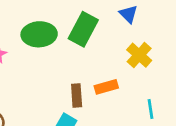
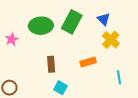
blue triangle: (128, 14) -> (104, 19), moved
brown rectangle: (77, 96) -> (51, 64), moved

